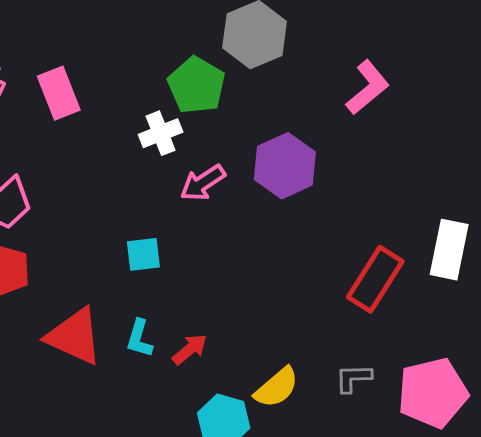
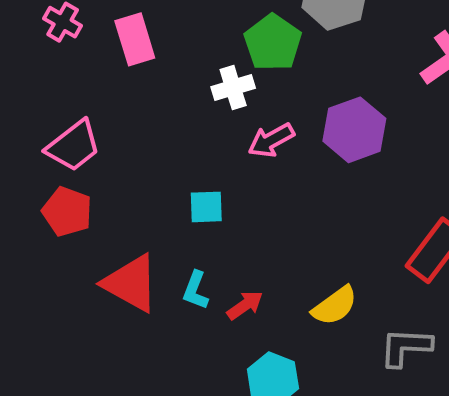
gray L-shape: (353, 378) -> (406, 347), size x1.4
yellow semicircle: (277, 388) -> (335, 306), moved

